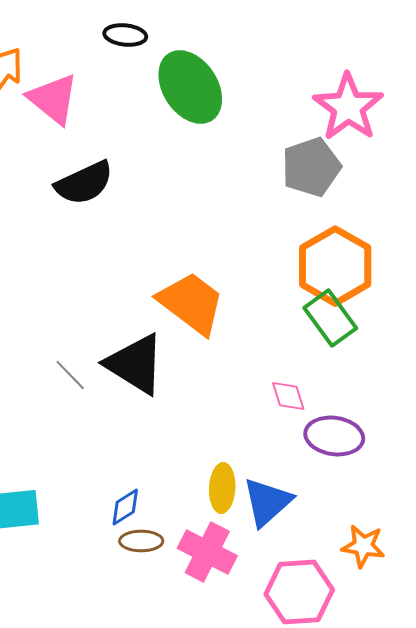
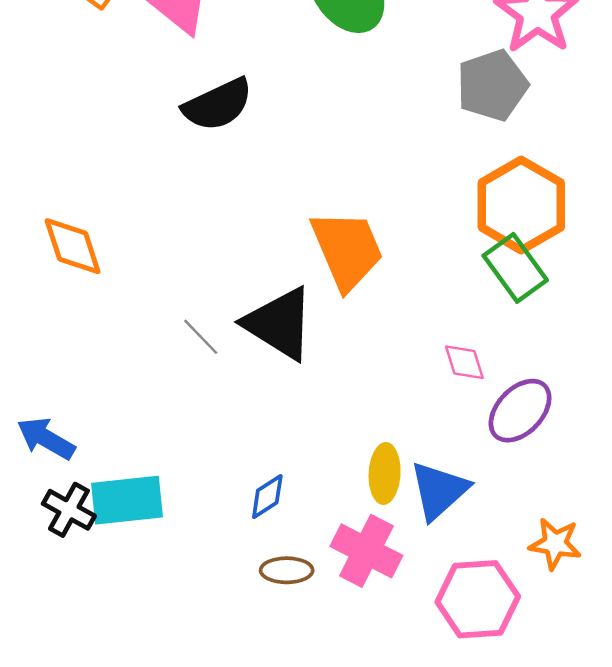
orange trapezoid: (191, 303) -> (347, 250), turned 30
purple ellipse: (334, 436) -> (520, 411), turned -54
brown ellipse: (141, 541) -> (287, 570), moved

